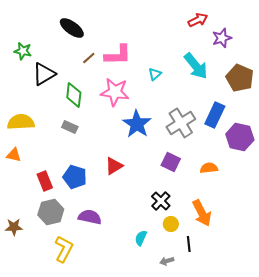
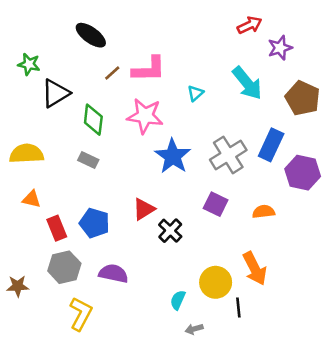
orange triangle: (14, 155) -> (32, 199), moved
black cross: (161, 201) -> (170, 231), moved
yellow circle: (171, 224) -> (216, 282), size x1.6
gray arrow: (167, 261) -> (194, 329), moved

